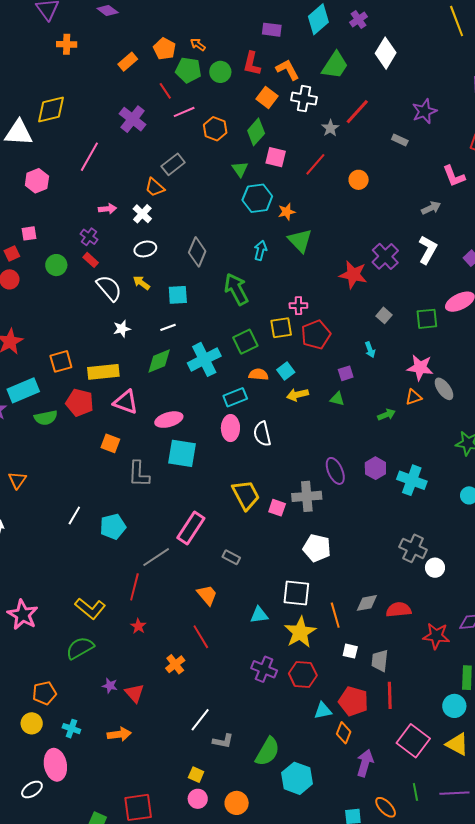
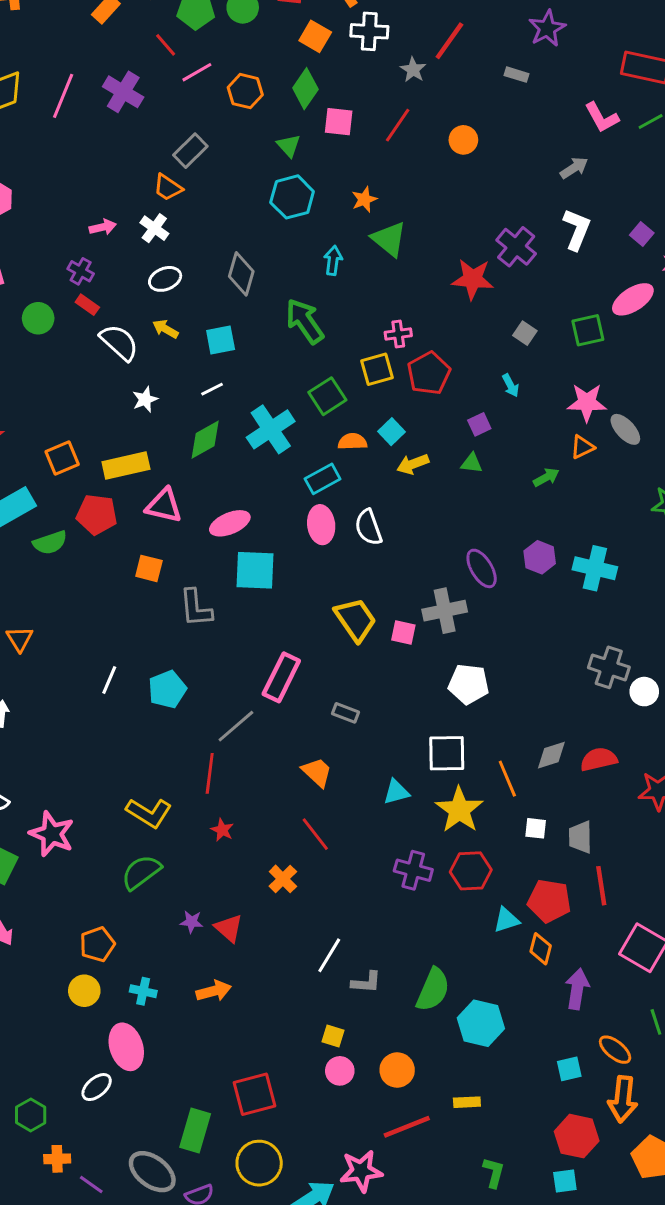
pink line: (89, 157) -> (63, 96), moved
cyan hexagon: (257, 198) -> (292, 197), moved

